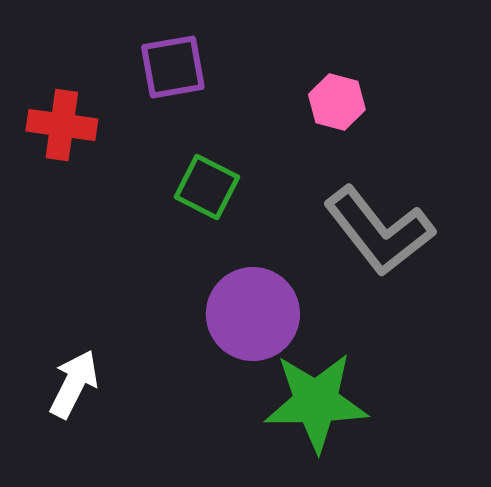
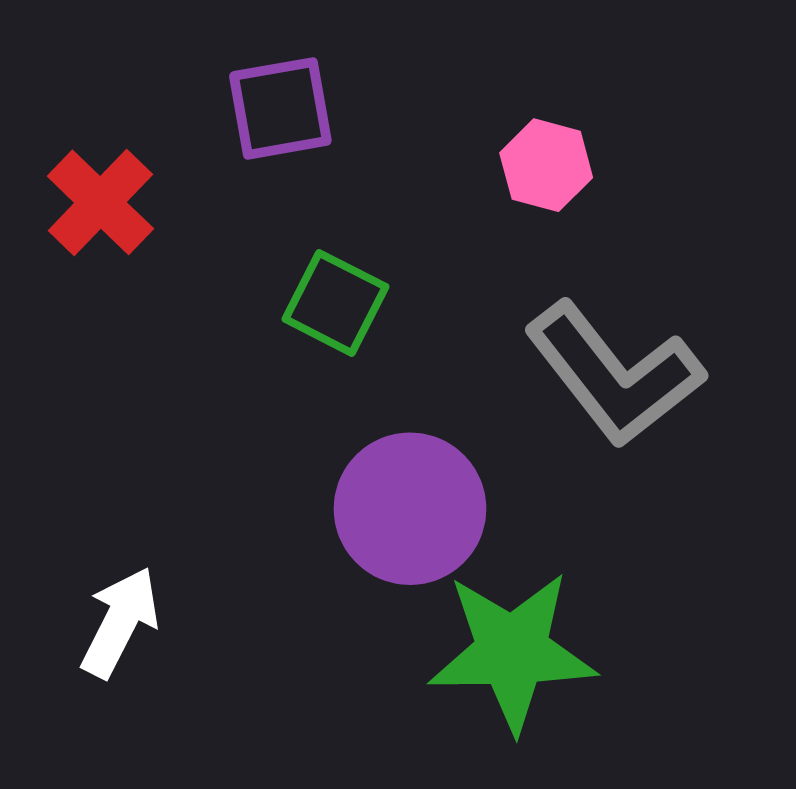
red cross: (62, 125) -> (100, 202), turned 36

